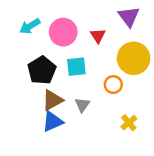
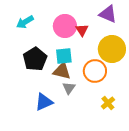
purple triangle: (129, 17) -> (108, 14), turned -30
pink circle: (63, 32) -> (65, 26), moved
orange circle: (113, 85) -> (95, 71), size x1.5
brown triangle: (52, 100) -> (62, 71), moved, turned 42

